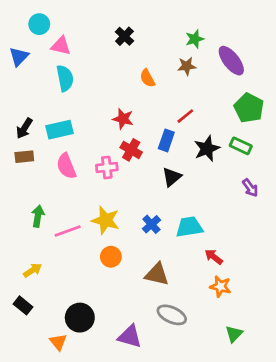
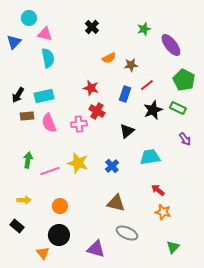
brown star: (187, 66) -> (131, 65), moved
orange semicircle: (147, 78) -> (109, 58), turned -88
red line: (185, 116) -> (147, 85), moved
blue rectangle: (166, 140) -> (125, 94), moved
brown rectangle: (24, 157) -> (27, 116), moved
cyan trapezoid: (189, 227) -> (150, 157), moved
orange circle: (111, 257) -> (60, 206), moved
yellow arrow: (32, 270) -> (24, 200), turned 32

